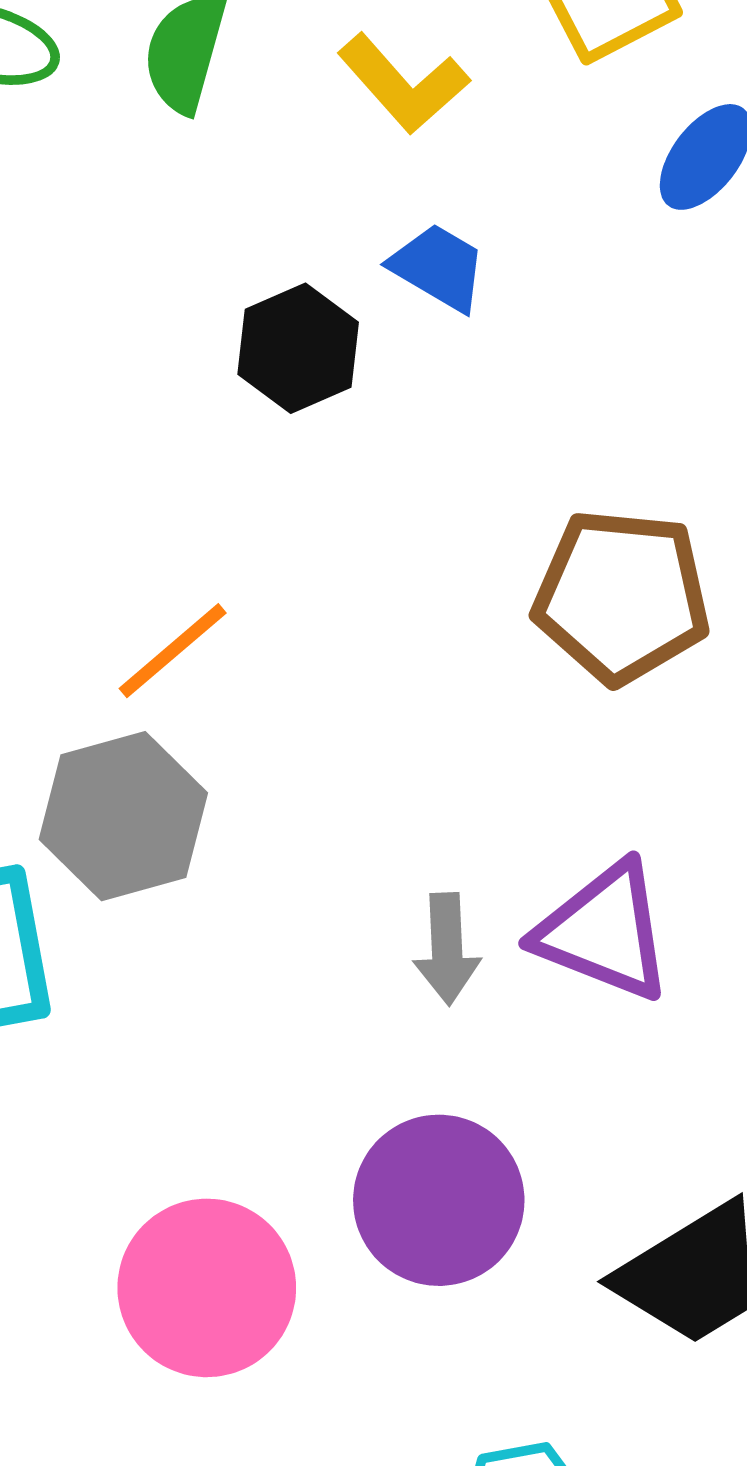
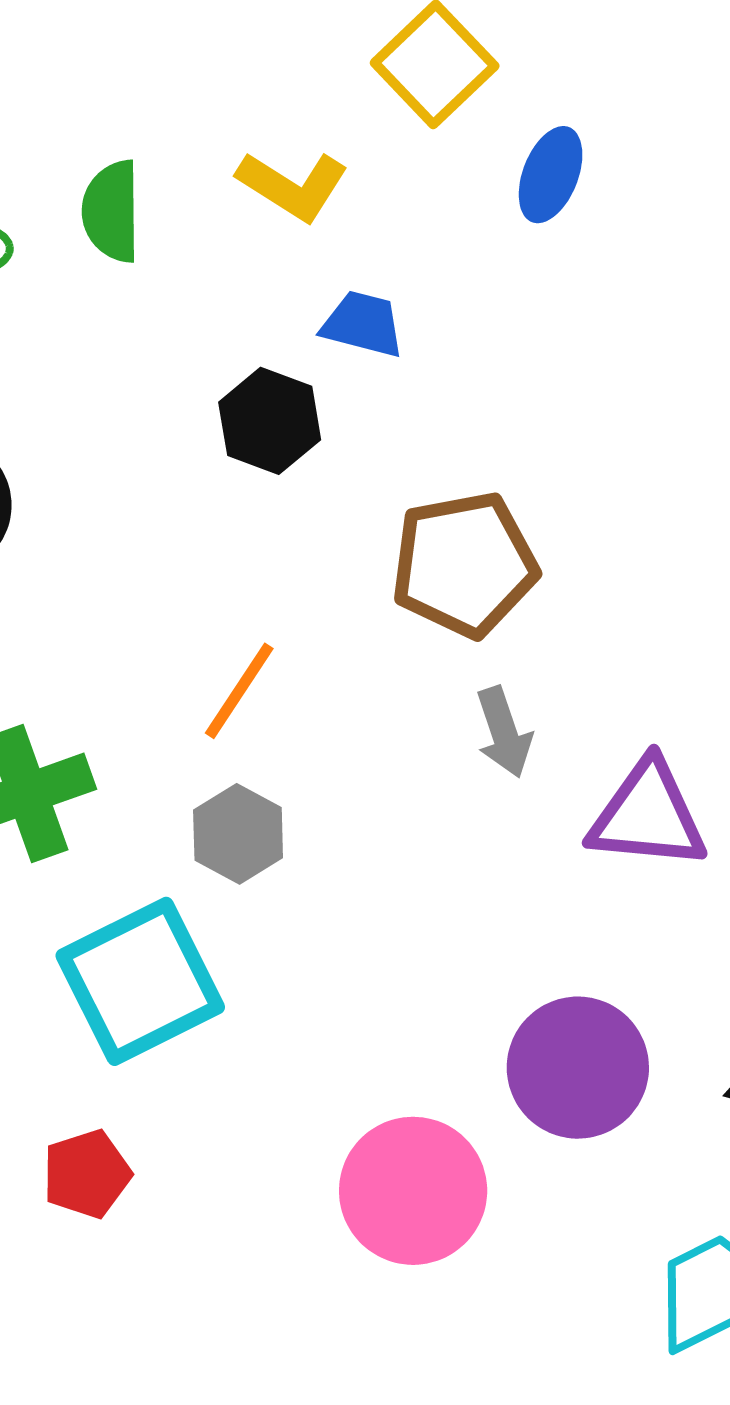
brown pentagon: (622, 596) -> (464, 564), moved
gray hexagon: (123, 816) -> (238, 834), size x0.7
gray arrow: (447, 949) -> (504, 732), moved

